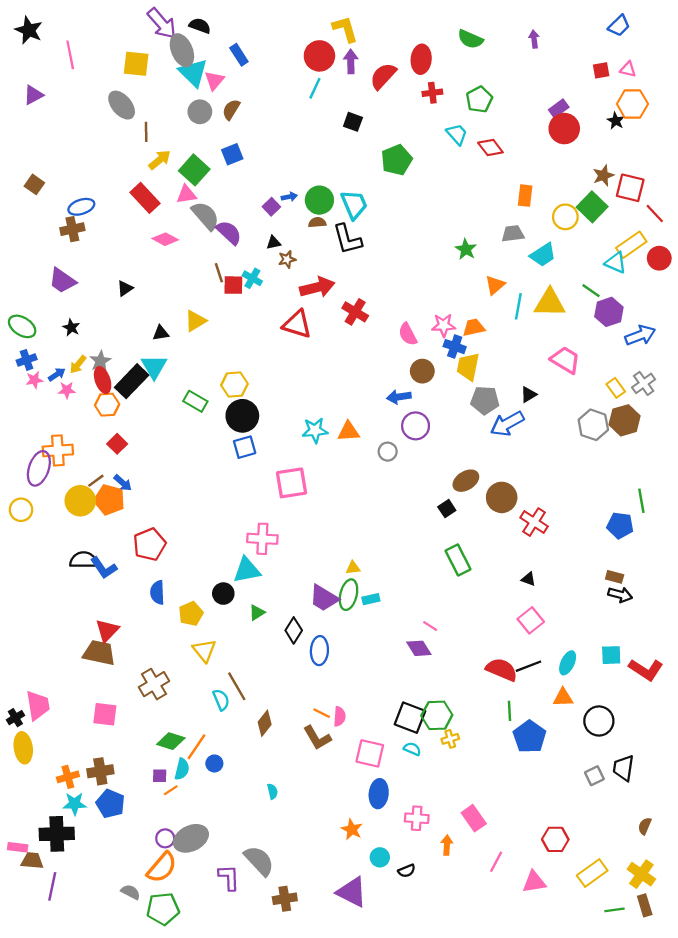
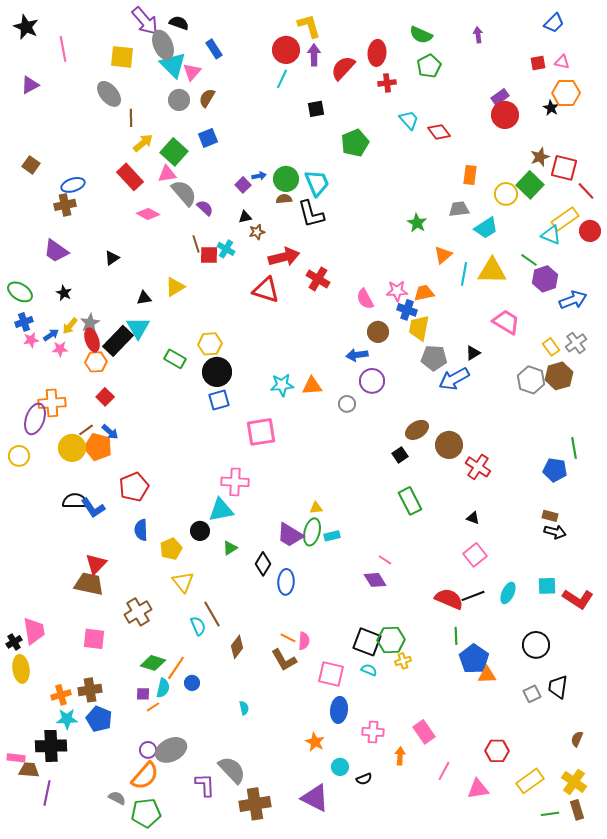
green pentagon: (479, 99) -> (429, 66), moved
black square: (353, 122) -> (316, 109), turned -30
purple semicircle: (229, 233) -> (205, 208), size x0.7
orange triangle: (563, 698) -> (487, 675), moved
brown cross: (285, 899) -> (255, 804), size x1.4

